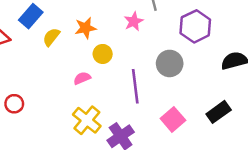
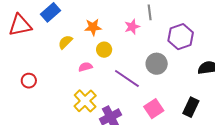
yellow semicircle: (51, 37) -> (65, 42), moved
purple line: (135, 86) -> (127, 79), turned -56
black rectangle: (219, 112) -> (191, 107), turned -36

